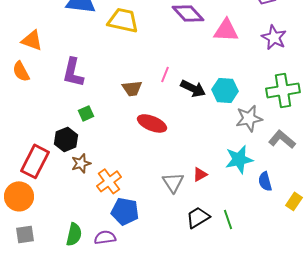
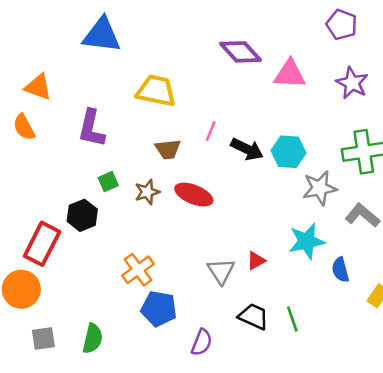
yellow trapezoid: (123, 20) -> (156, 91), moved
brown star: (81, 163) -> (147, 192), moved
black trapezoid: (198, 217) -> (253, 316), turned 55
gray square: (25, 234) -> (43, 339), moved
purple semicircle: (105, 237) -> (202, 342), moved, turned 120

